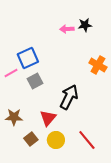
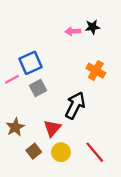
orange cross: (98, 65) -> (96, 71), moved
brown star: (14, 117) -> (15, 127), turned -30

